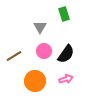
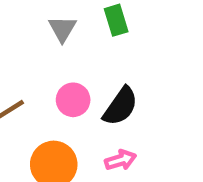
gray triangle: (40, 27) -> (62, 29), moved

